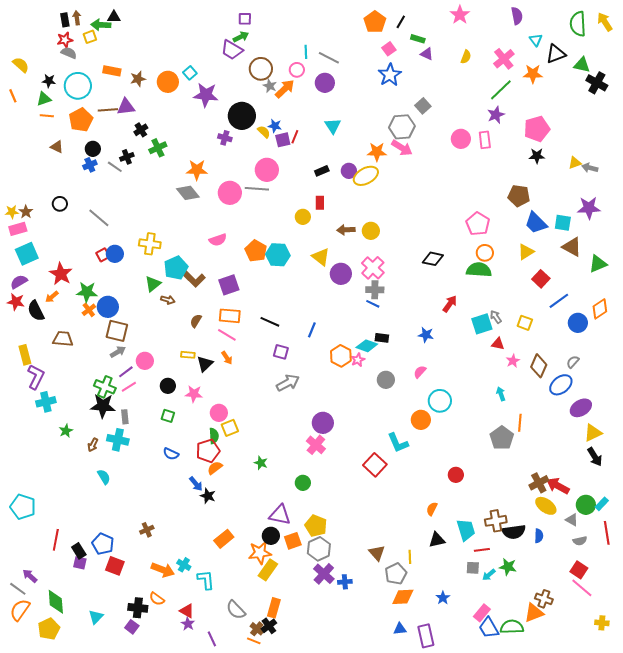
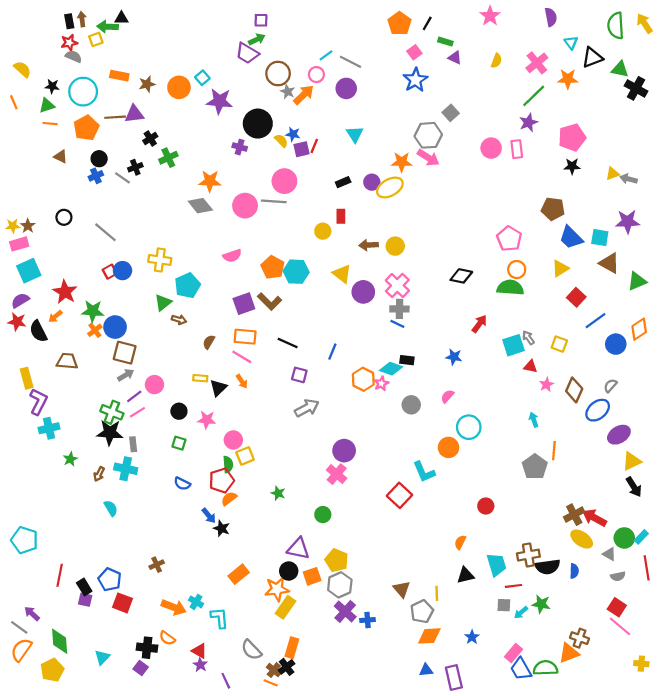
cyan line: (306, 52) -> (326, 55), turned 56
brown L-shape: (194, 279) -> (270, 301), moved

